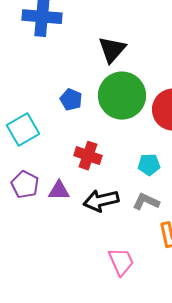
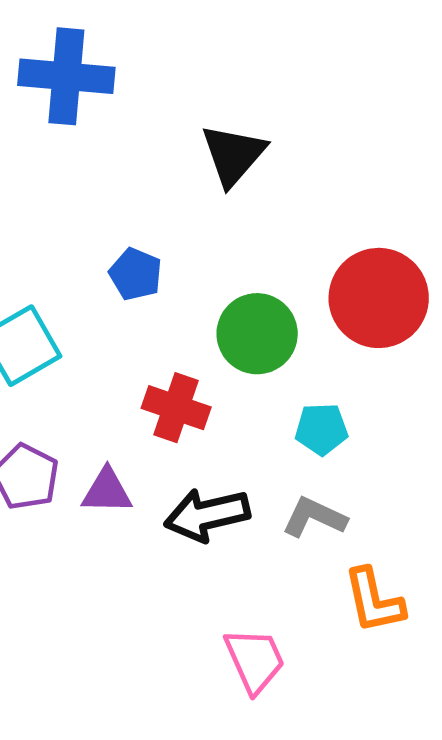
green circle: (122, 96) -> (257, 334), moved, size x0.7

